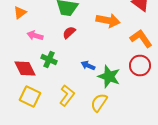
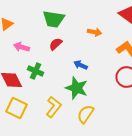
orange arrow: (108, 20) -> (95, 32), size x0.6
blue arrow: (88, 66) -> (81, 65), moved
green star: (109, 76) -> (77, 88), moved

